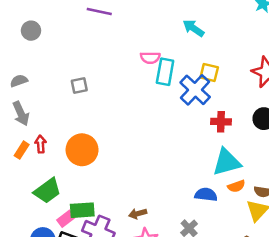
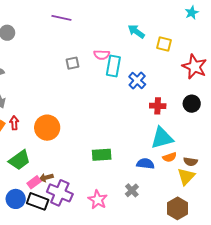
yellow square: (209, 72) -> (164, 44), moved
gray square: (79, 85) -> (73, 63), moved
blue cross: (195, 90) -> (137, 80), size x0.7
green rectangle: (82, 210) -> (102, 155), moved
brown arrow: (138, 214) -> (46, 178), moved

